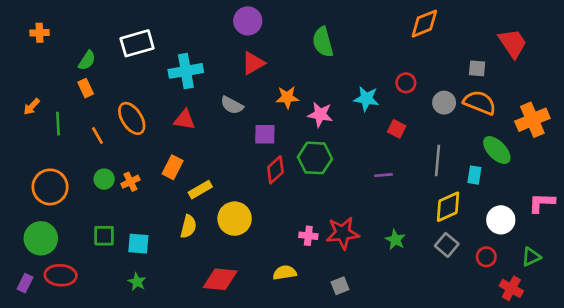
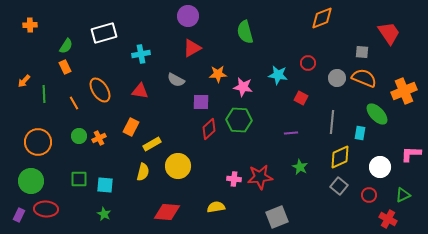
cyan cross: (186, 71) -> (141, 54), size x0.7
green star: (395, 240) -> (300, 167), moved
gray square: (340, 286) -> (277, 217), moved, size x1.6

